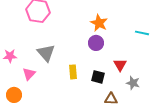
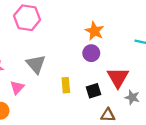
red triangle: (120, 65) -> (118, 77), size x1.5
black square: (98, 77) -> (93, 91), turned -32

